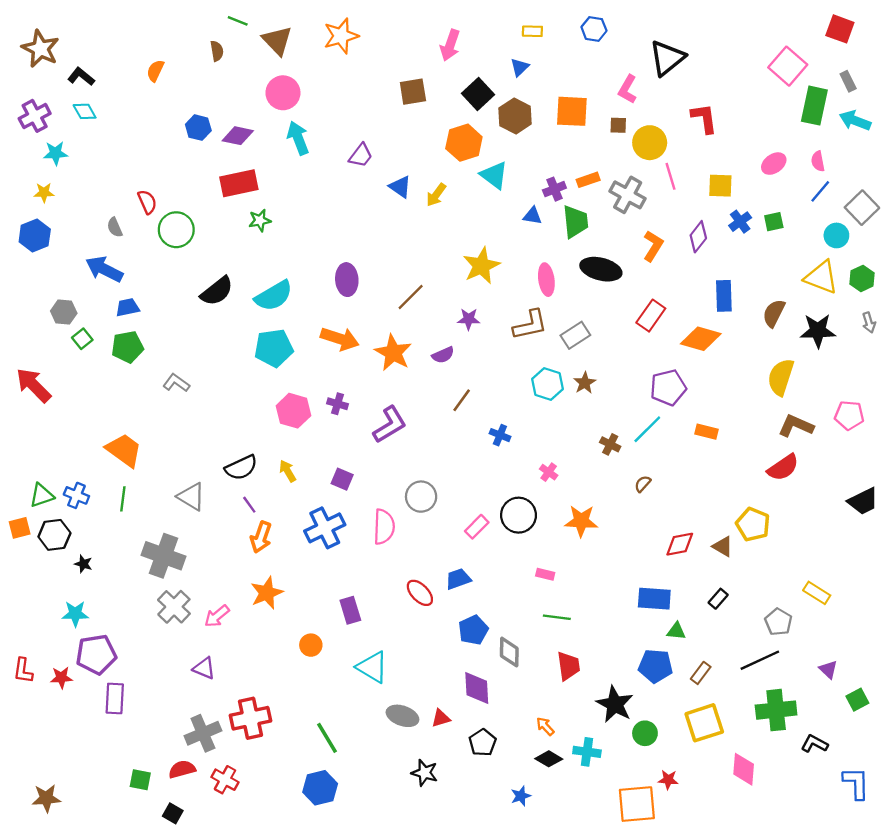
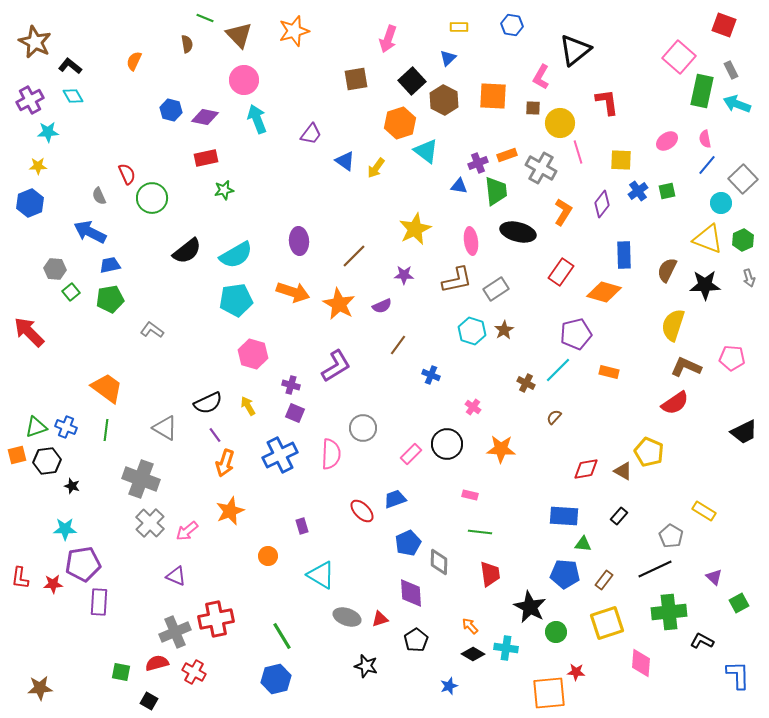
red rectangle: (239, 183) -> (206, 158), size x0.7
purple cross: (338, 404) -> (291, 385), moved
purple rectangle: (350, 610) -> (302, 526), size x0.7

